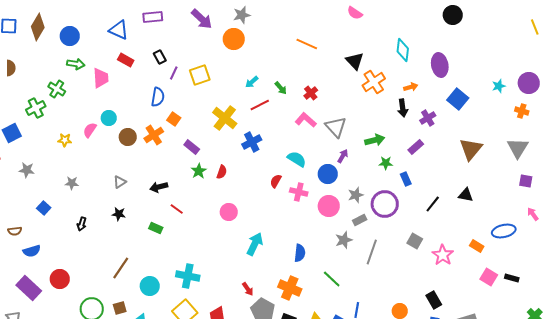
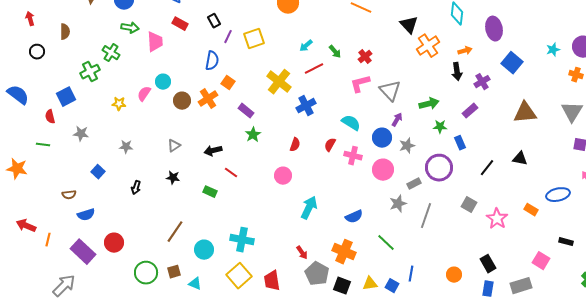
pink L-shape: (306, 120) -> (360, 84), turned -55
brown triangle: (471, 149) -> (525, 113), turned 45
red semicircle: (222, 172) -> (295, 145), moved
gray star: (356, 195) -> (407, 146), moved
blue semicircle: (300, 253) -> (354, 217), turned 60
pink square: (489, 277) -> (541, 261), moved

